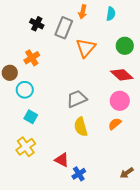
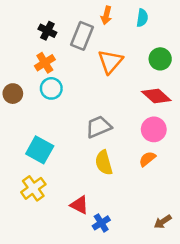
orange cross: (32, 58) -> (45, 63), moved
cyan circle: (25, 90) -> (51, 88), moved
cyan square: (31, 117) -> (40, 150), size x1.5

